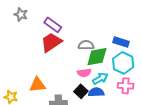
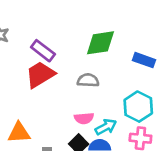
blue rectangle: (121, 42) -> (144, 60), moved
green diamond: (97, 57) -> (100, 43), moved

